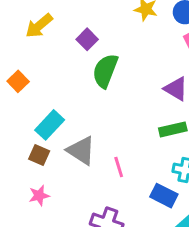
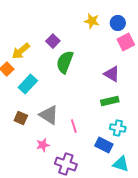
yellow arrow: (39, 26) -> (21, 51), moved
cyan rectangle: (50, 125) -> (28, 84), moved
pink star: (39, 196) -> (43, 145), moved

